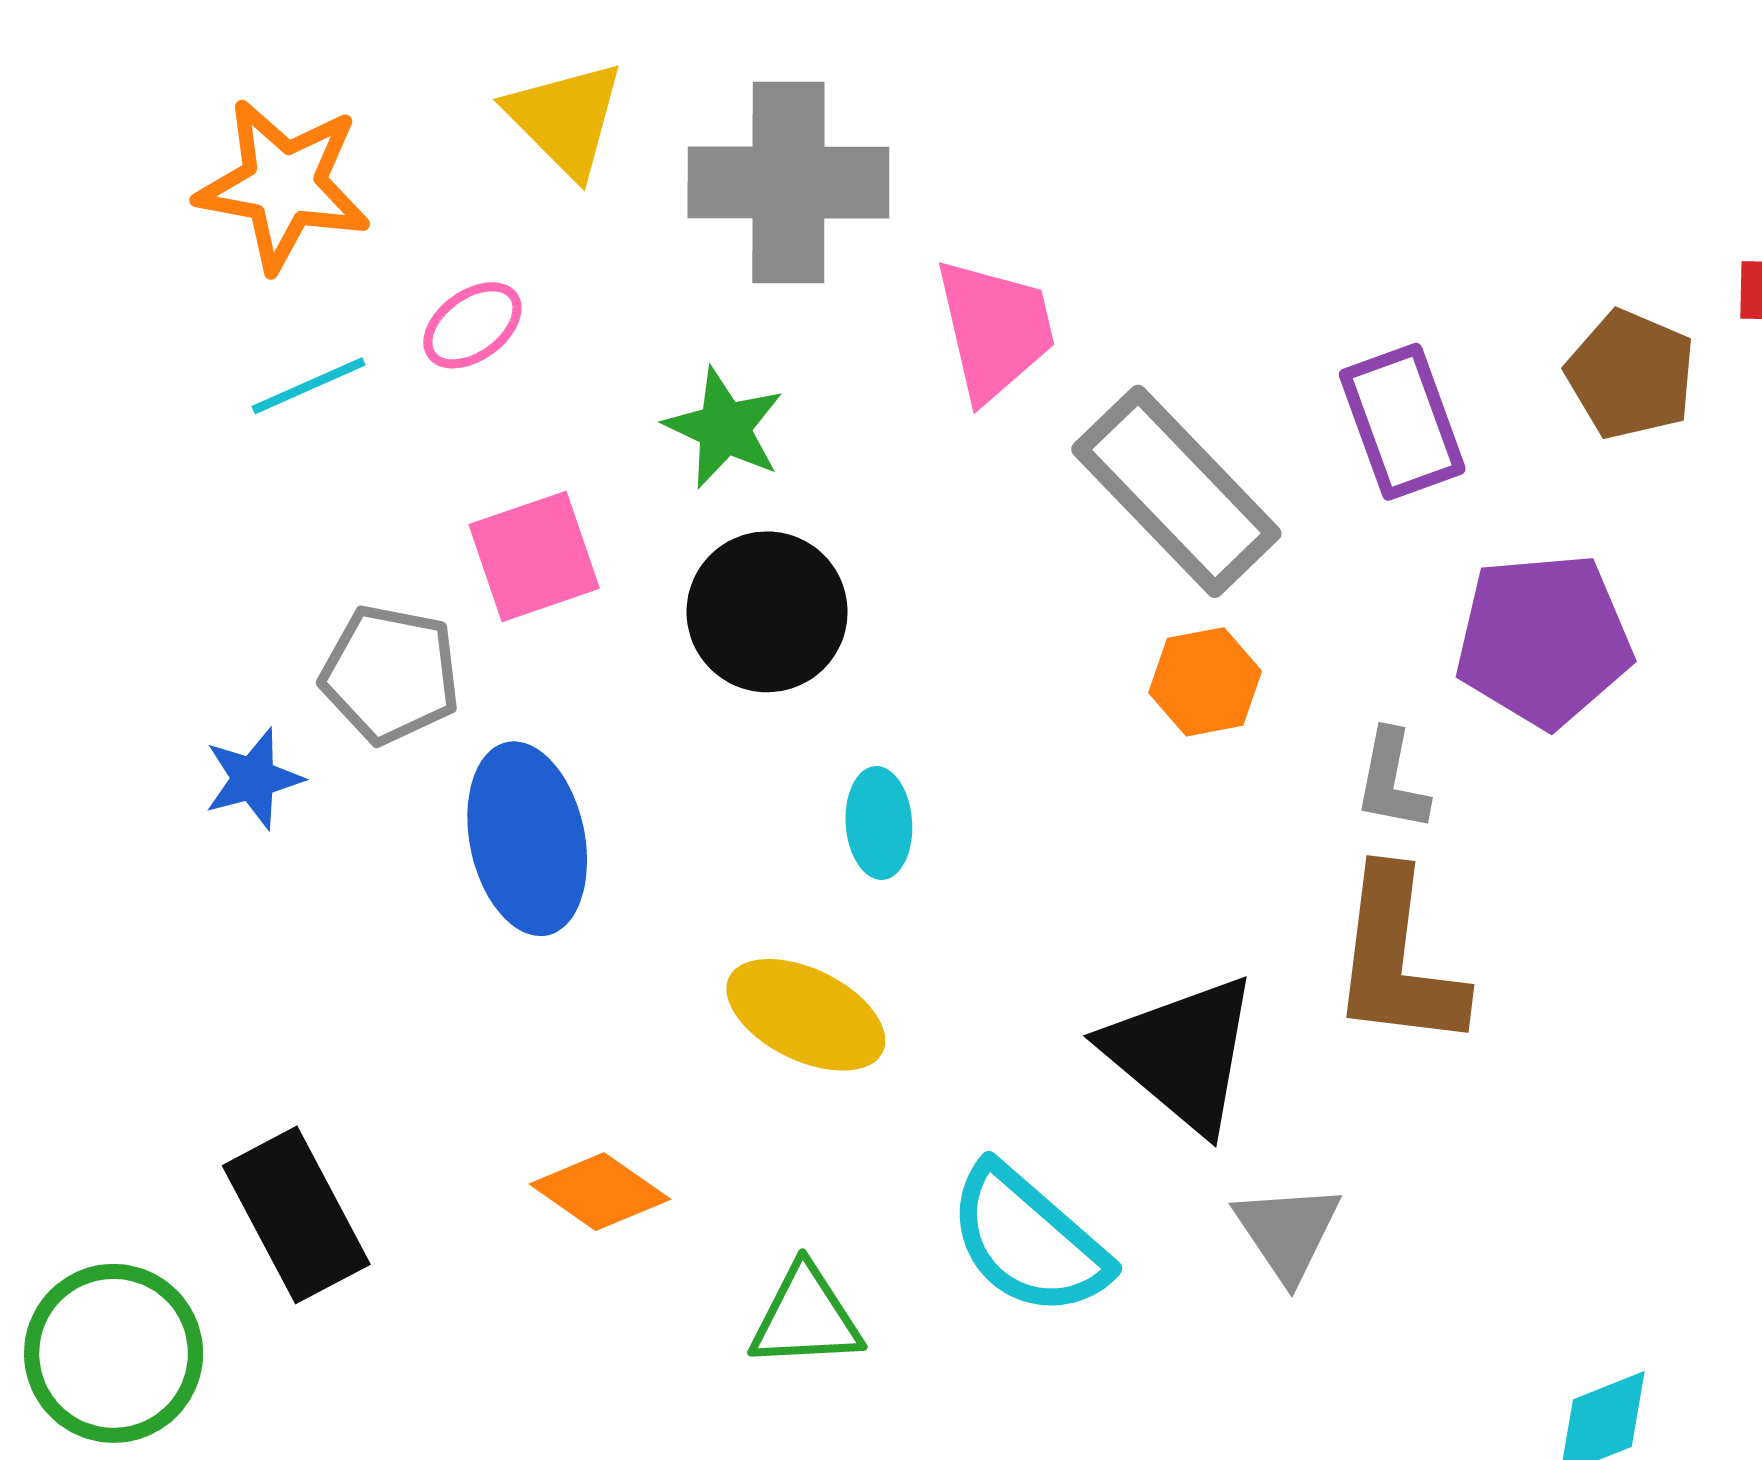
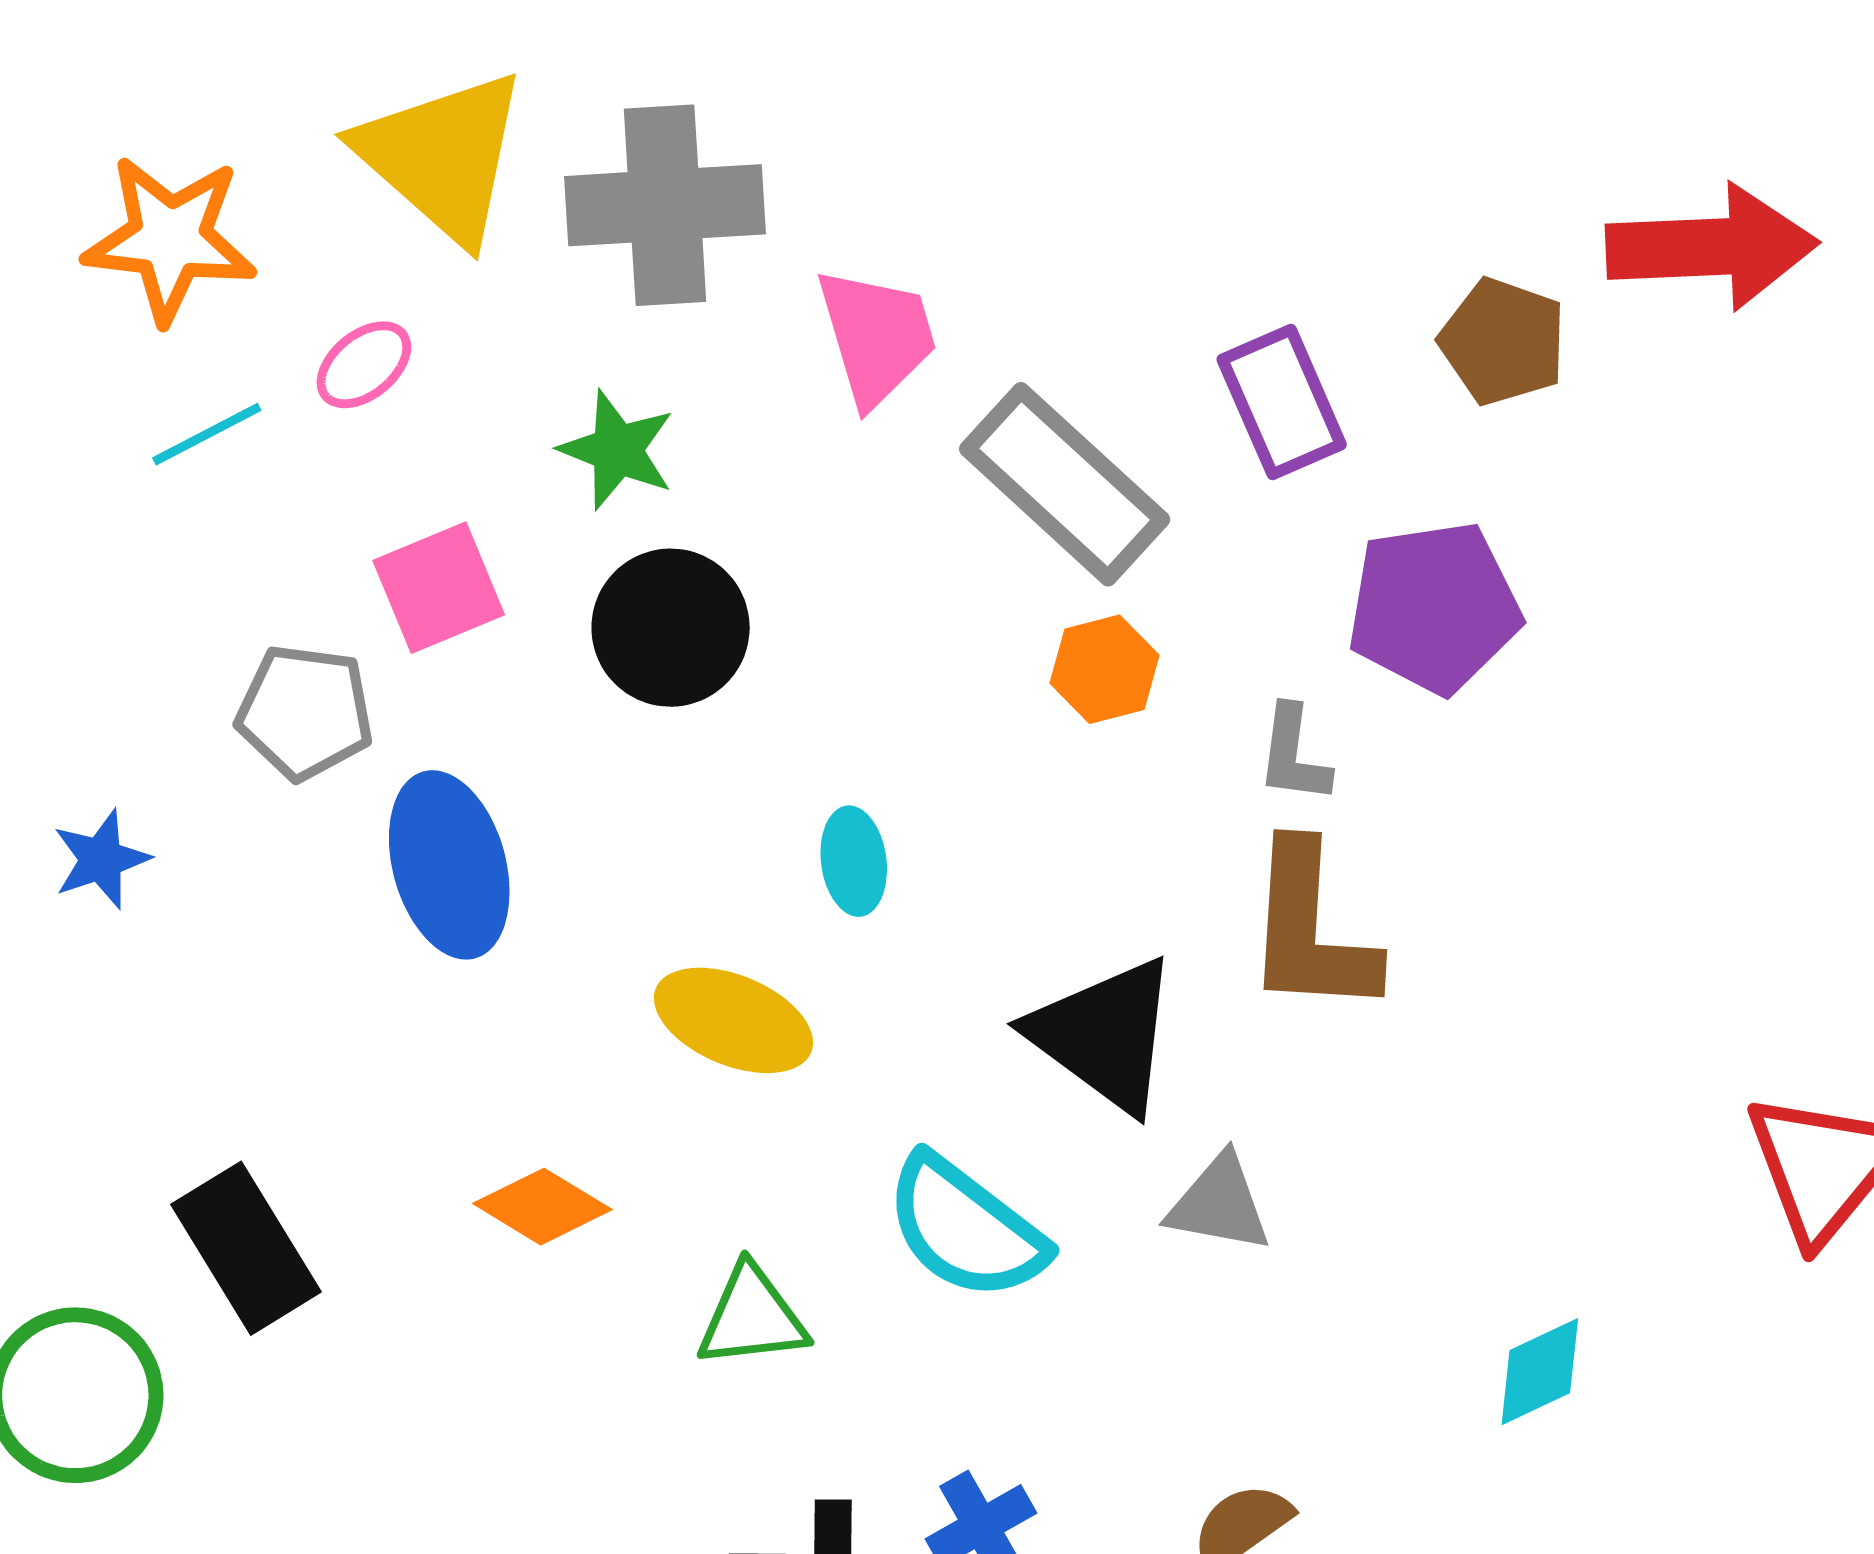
yellow triangle: (565, 119) -> (442, 156), size x1.5
blue star: (253, 779) -> (101, 859), moved
cyan ellipse: (879, 823) -> (854, 861), moved
gray triangle: (1288, 1232) -> (1219, 1204), turned -42

